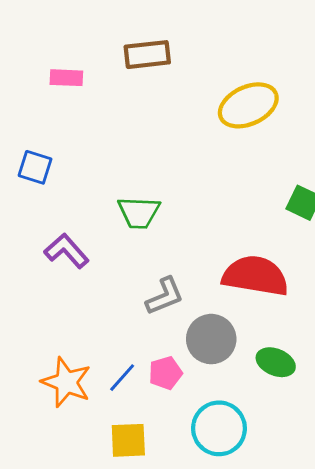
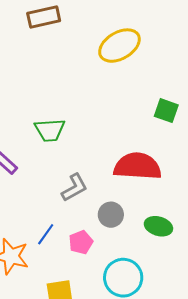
gray circle: (211, 339) -> (111, 215), size x0.7
blue line: (122, 378) -> (46, 234), moved

